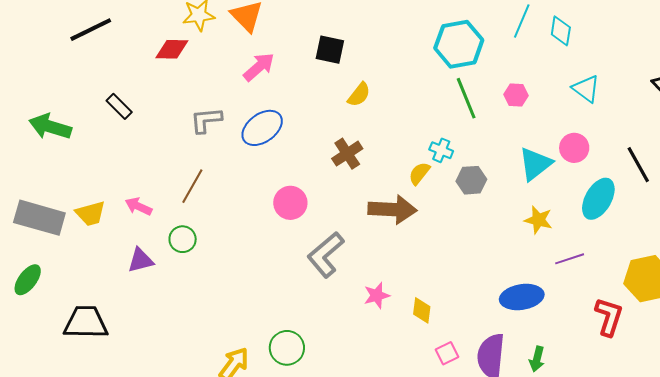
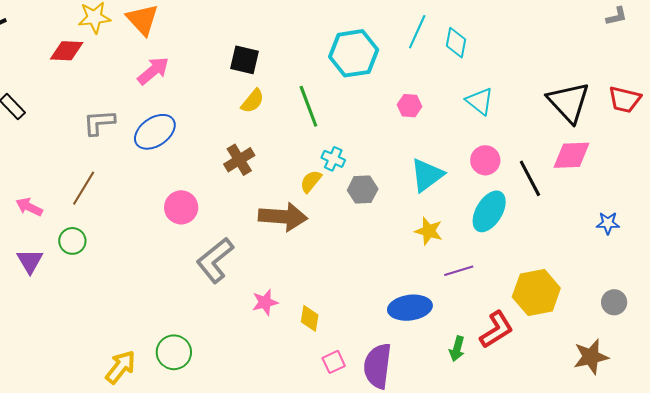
black square: (330, 50) -> (245, 60), moved
green line: (466, 98) -> (308, 106), moved
pink circle: (574, 148) -> (485, 160), moved
purple triangle: (141, 260) -> (30, 261), turned -48
red L-shape: (609, 317) -> (496, 330), turned 39
green arrow: (537, 359) -> (457, 349), moved

